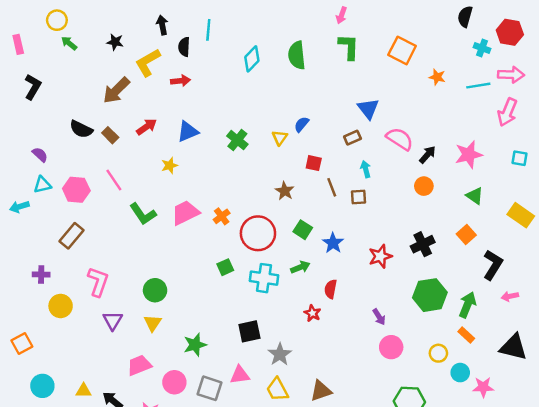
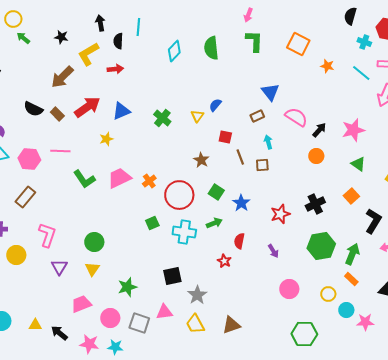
cyan line: (478, 86) -> (361, 73), turned 48
red arrow: (147, 127) -> (87, 107), size x1.5
pink line: (114, 180) -> (60, 151), turned -54
purple arrow: (379, 317) -> (273, 251), moved

